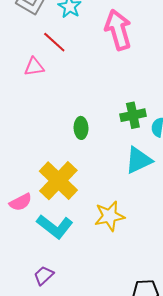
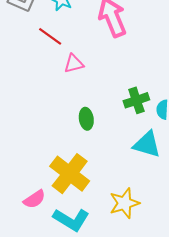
pink triangle: (34, 67) -> (74, 64), moved
cyan triangle: (139, 160) -> (147, 144), turned 48

